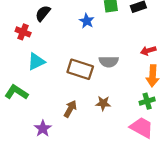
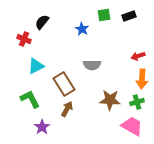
gray semicircle: (109, 62) -> (92, 65), moved
brown rectangle: (80, 69) -> (64, 84), moved, turned 40
green L-shape: (16, 92) -> (30, 99), moved, turned 30
brown star: (103, 103) -> (110, 100), moved, size x1.5

